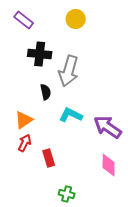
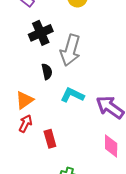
black cross: (40, 54) -> (41, 33), turned -30

